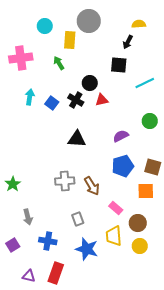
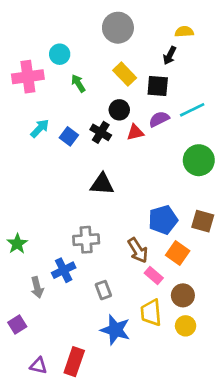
cyan circle: (45, 26) -> (60, 54), moved
yellow rectangle: (70, 40) -> (125, 74), moved, turned -48
cyan arrow: (30, 97) -> (40, 128), turned 35
green circle: (150, 121) -> (199, 160), size x1.5
purple semicircle: (121, 136) -> (159, 119), moved
brown arrow: (92, 186) -> (138, 250), moved
orange square: (146, 191) -> (178, 253), moved, turned 36
blue cross: (48, 241) -> (64, 270), moved, turned -36

